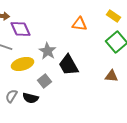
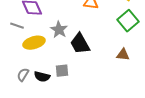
gray square: (44, 81) -> (62, 71), moved, turned 32

